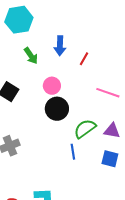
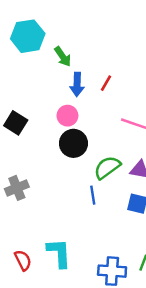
blue arrow: (60, 46) -> (77, 84), moved
green arrow: (31, 56) -> (63, 57), moved

